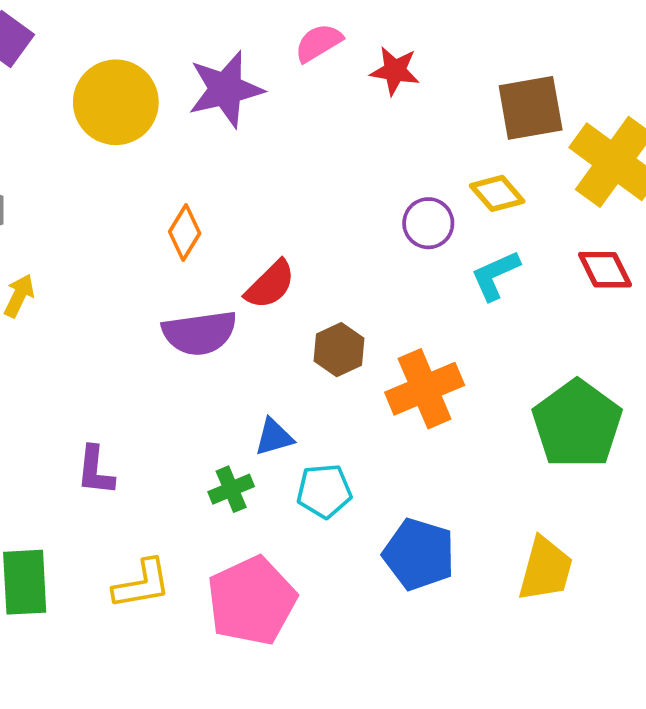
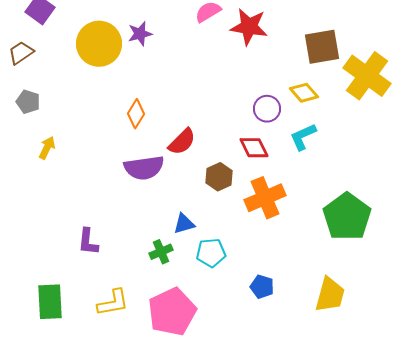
red star: (395, 71) -> (249, 27), size x1.4
purple star: (226, 89) -> (140, 34), moved, size x0.6
red diamond: (605, 270) -> (254, 148), moved
blue pentagon: (419, 554) -> (262, 287), size x0.6

